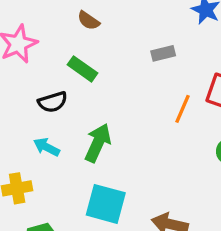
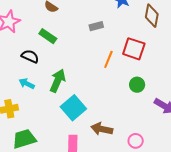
black semicircle: (53, 102) -> (30, 56), turned -138
cyan square: (106, 204) -> (73, 108), moved, turned 35

